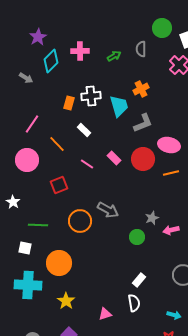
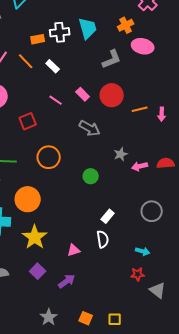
orange cross: (141, 89) -> (126, 25), moved
orange rectangle: (69, 103) -> (38, 39), turned 64
cyan trapezoid: (119, 106) -> (88, 28), moved
orange line: (57, 144) -> (26, 61), moved
pink ellipse: (169, 145) -> (143, 46), moved
gray arrow: (108, 210) -> (90, 128), moved
green circle: (137, 237) -> (91, 176), moved
yellow star: (66, 301) -> (35, 237), size x1.4

